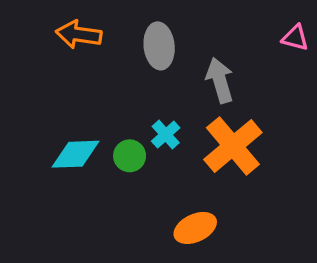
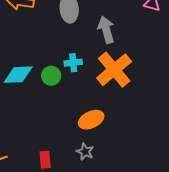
cyan cross: (166, 135) -> (73, 63), turned 36

